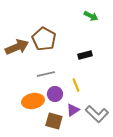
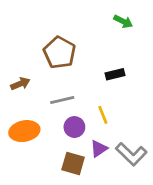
brown arrow: (17, 47) -> (20, 84), moved, size x0.6
orange ellipse: (33, 101) -> (24, 131), moved

